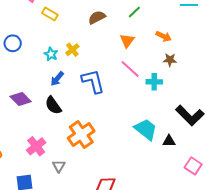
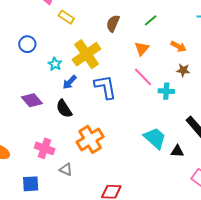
brown semicircle: (97, 17) -> (113, 23), turned -42
yellow cross: (72, 50) -> (87, 54), size x2.0
cyan star: (51, 54) -> (55, 64), moved
pink cross: (36, 146) -> (45, 148), turned -36
gray triangle: (59, 166) -> (66, 169), turned -40

